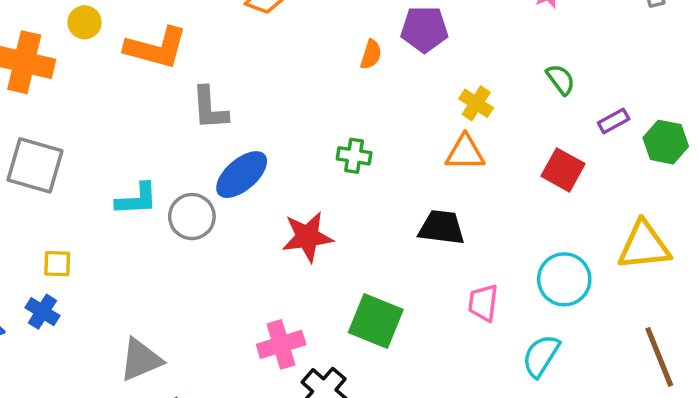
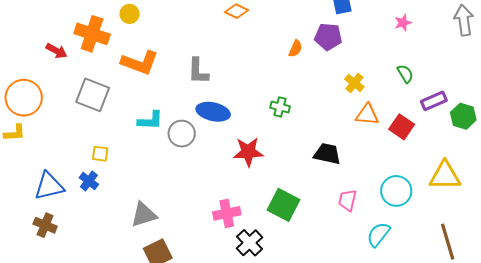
orange L-shape: (156, 48) -> (140, 63), moved
purple rectangle: (614, 121) -> (434, 101), size x1.4
orange triangle: (465, 153) -> (367, 115), moved
blue ellipse: (242, 175) -> (213, 112), turned 48

